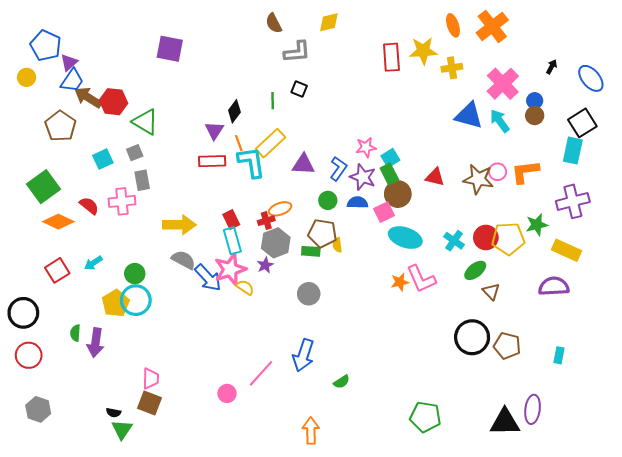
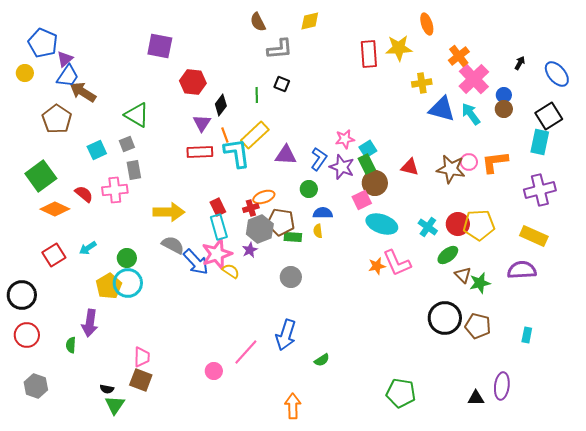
orange cross: (492, 26) -> (459, 56), moved, size x0.7
yellow cross: (452, 68) -> (422, 83), moved
red hexagon: (114, 102) -> (193, 82), moved
blue semicircle: (357, 203) -> (323, 213), moved
green star: (537, 225) -> (480, 283), moved
brown pentagon: (322, 233) -> (281, 222), moved
green semicircle: (75, 333) -> (71, 345), moved
black triangle: (505, 422) -> (476, 398), size x0.6

